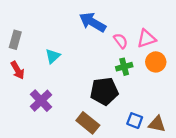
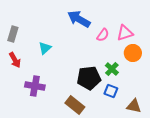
pink semicircle: (121, 41) -> (103, 35), turned 72
green cross: (124, 67) -> (112, 69), moved, turned -32
purple cross: (41, 101) -> (35, 86), turned -36
blue square: (135, 121) -> (111, 91), moved

